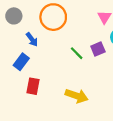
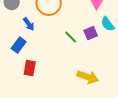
yellow arrow: (77, 96) -> (88, 77), moved

